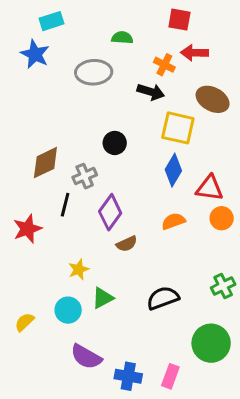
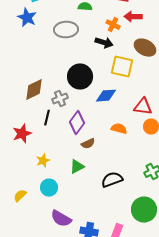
black circle: (115, 143) -> (80, 77), size x1.6
blue diamond: (173, 170) -> (106, 96), moved, turned 55
orange semicircle: (173, 221) -> (119, 129), turned 35
yellow star: (79, 269) -> (43, 161), moved
green triangle: (103, 298) -> (77, 167), moved

